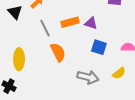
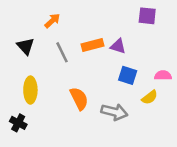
black triangle: (15, 12) -> (26, 46), moved
orange semicircle: (58, 52) -> (79, 99), moved
yellow semicircle: (119, 73) -> (150, 97), moved

